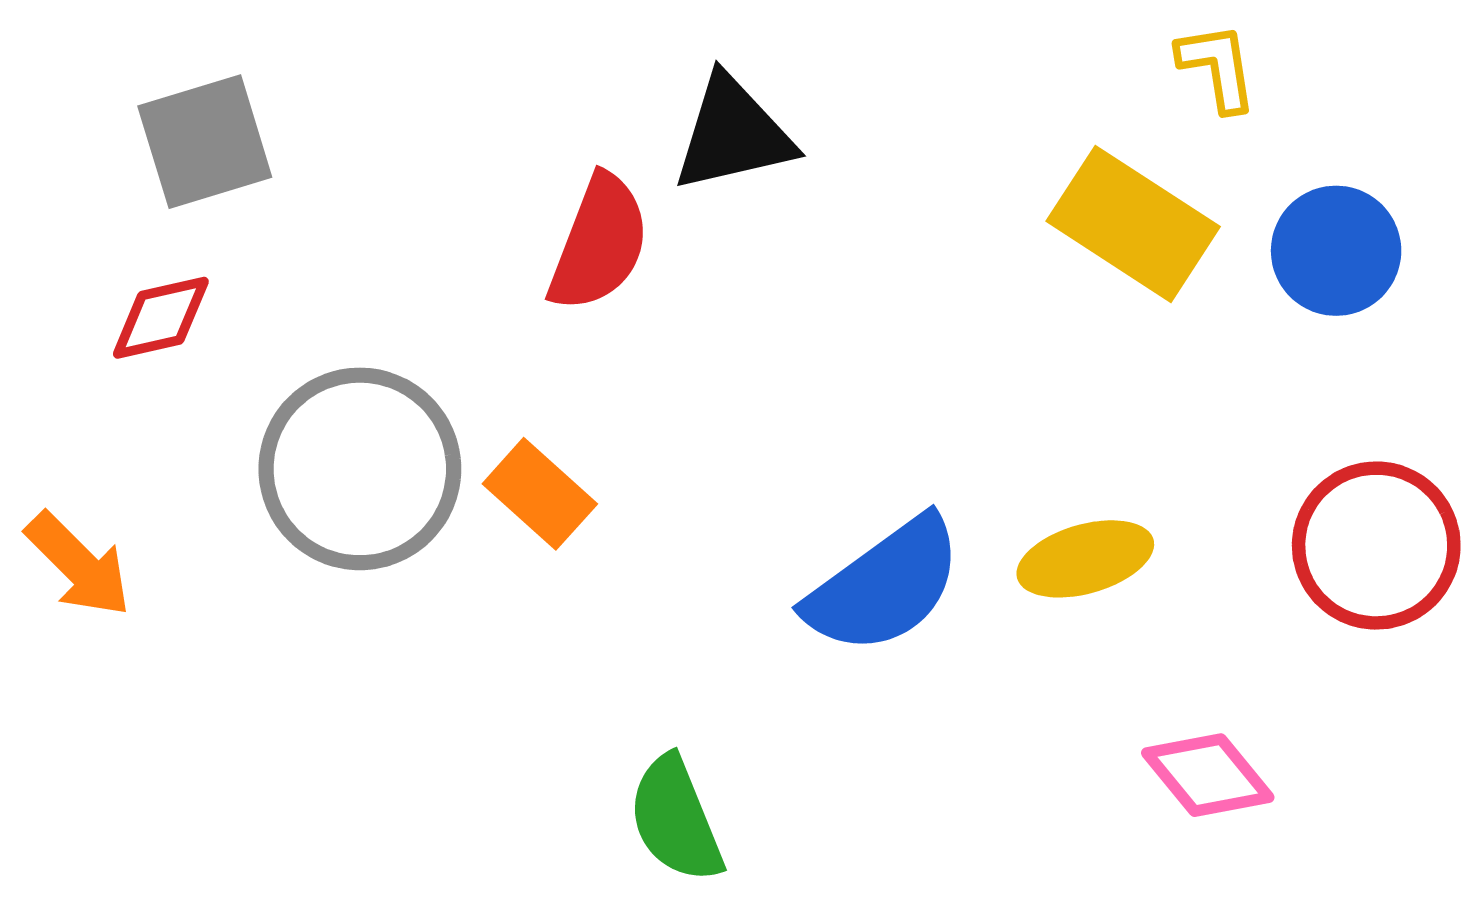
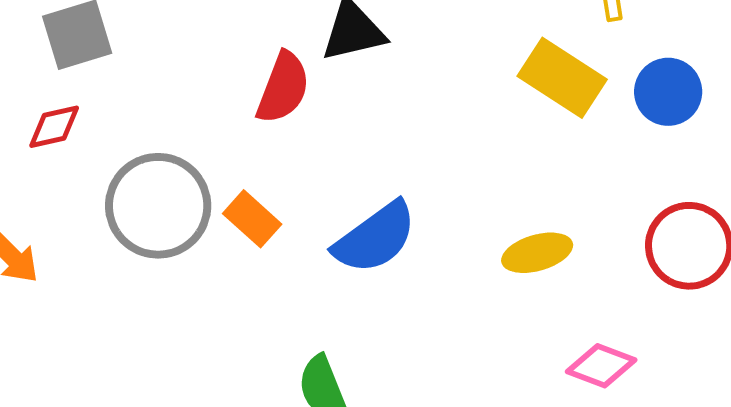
blue semicircle: (884, 586) -> (375, 238), moved
pink diamond: (1208, 775) -> (601, 366), turned -30

